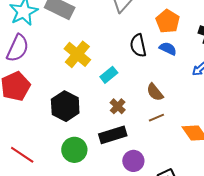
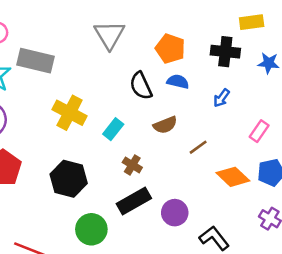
brown semicircle: (155, 92) -> (165, 125), moved, turned -60
brown line: (156, 118) -> (198, 147), moved
purple circle: (133, 161) -> (175, 213), moved

